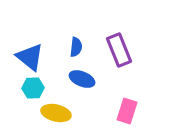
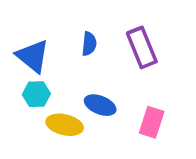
blue ellipse: (82, 79) -> (100, 105), moved

